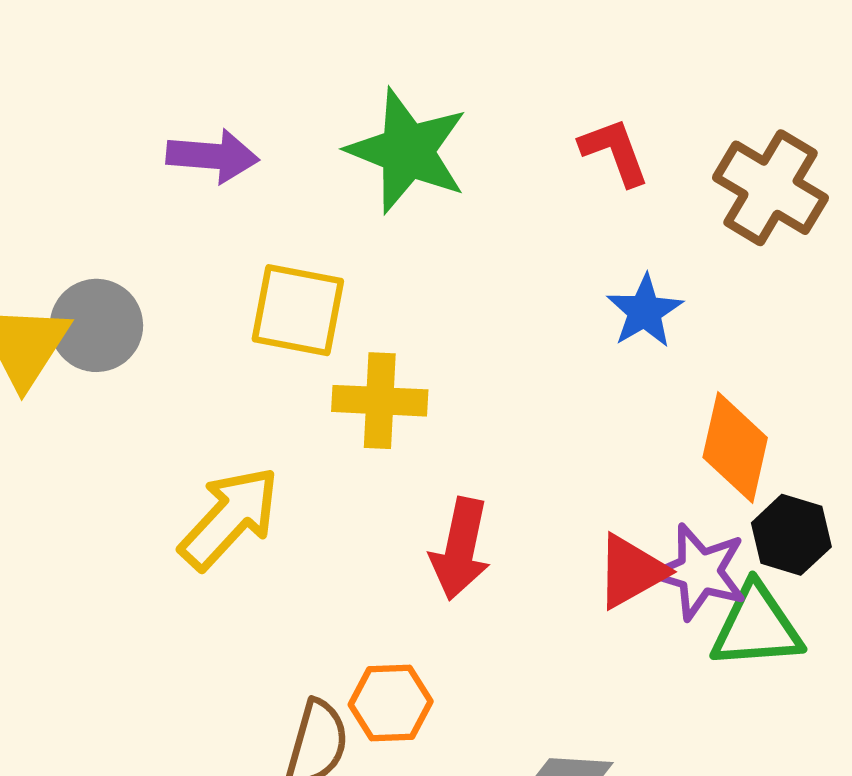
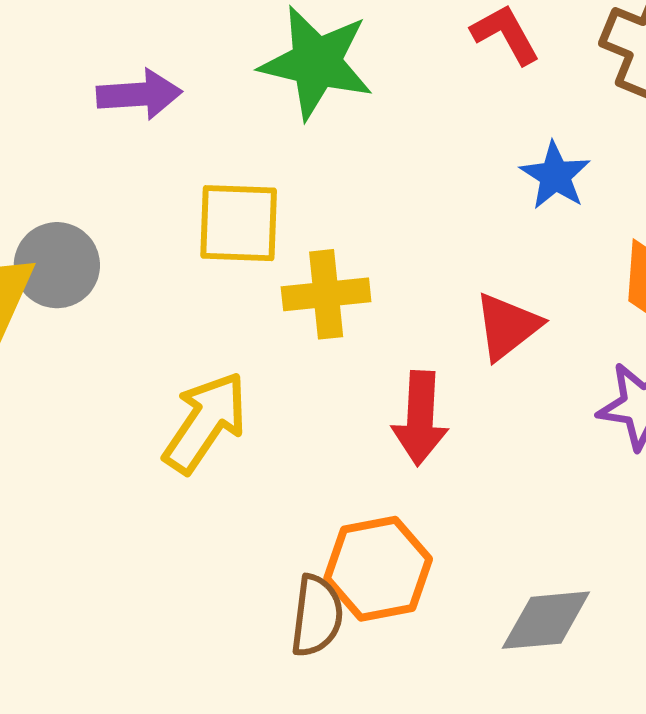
red triangle: (631, 571) -> (507, 326), moved
orange hexagon: (391, 703) -> (378, 569), size x1.4

